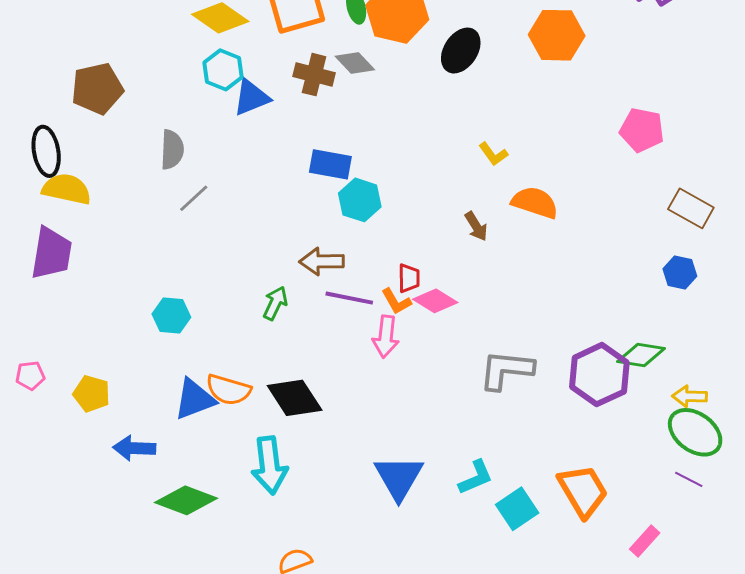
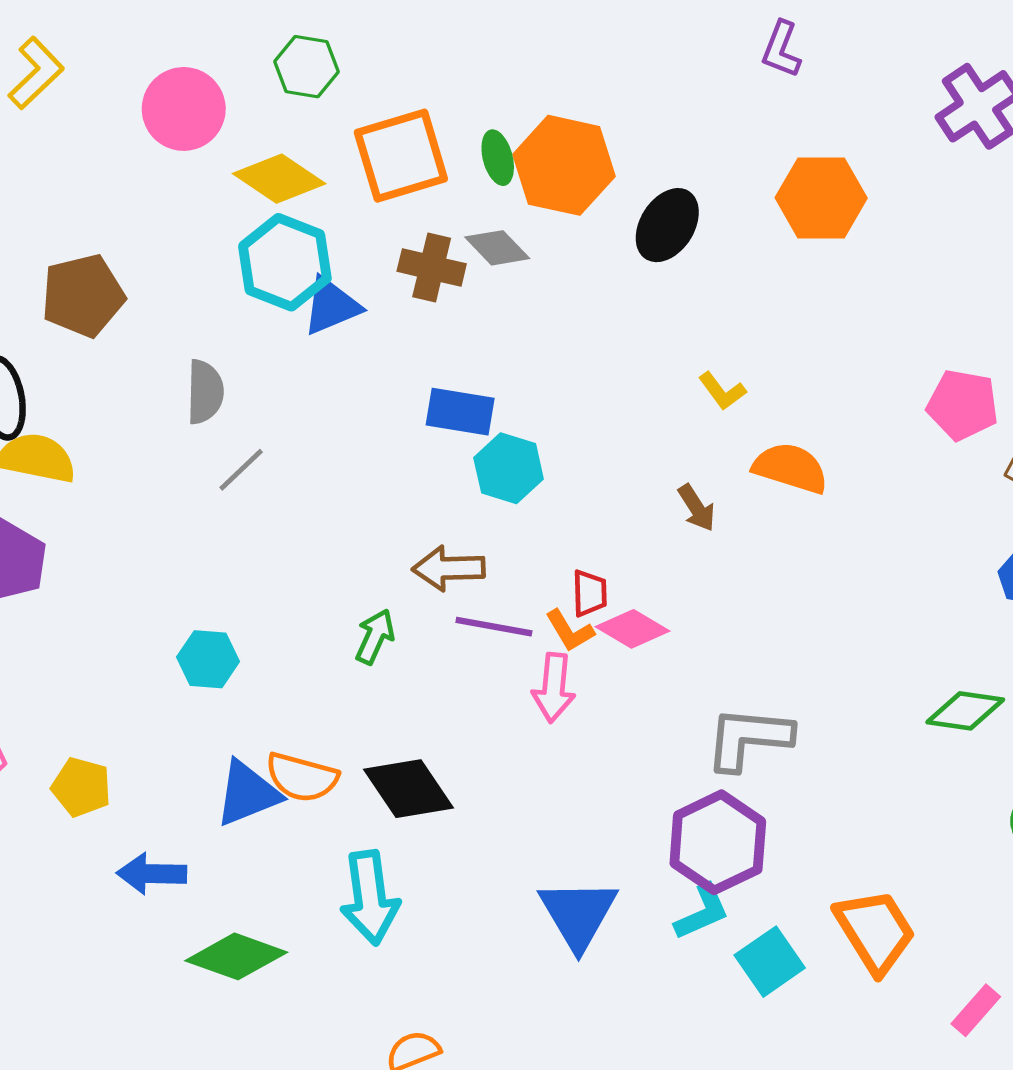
cyan hexagon: (223, 70) -> (285, 262), size x1.4
pink pentagon: (642, 130) -> (963, 405), moved
purple hexagon: (599, 375) -> (718, 842), moved

